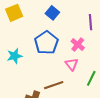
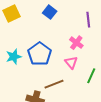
blue pentagon: (46, 43) -> (40, 54), moved

